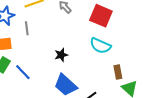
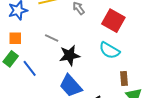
gray line: (27, 28) -> (52, 38), moved, turned -64
black star: (61, 55) -> (70, 55), size x1.5

